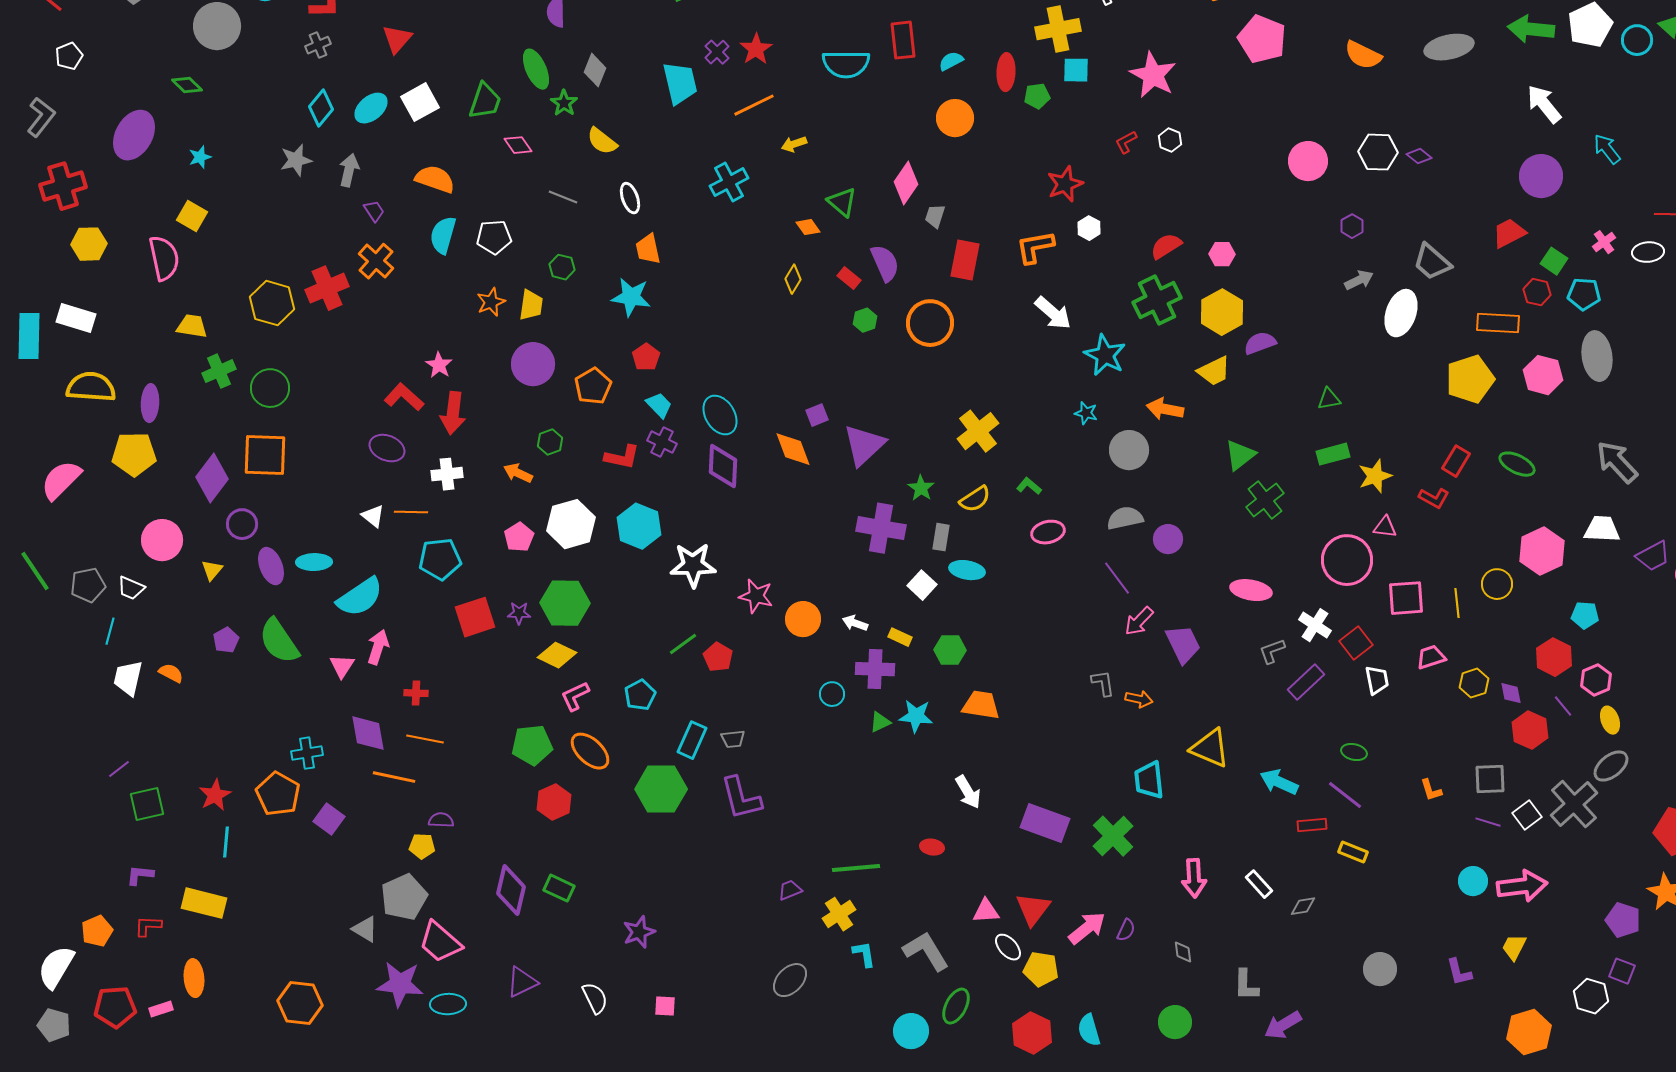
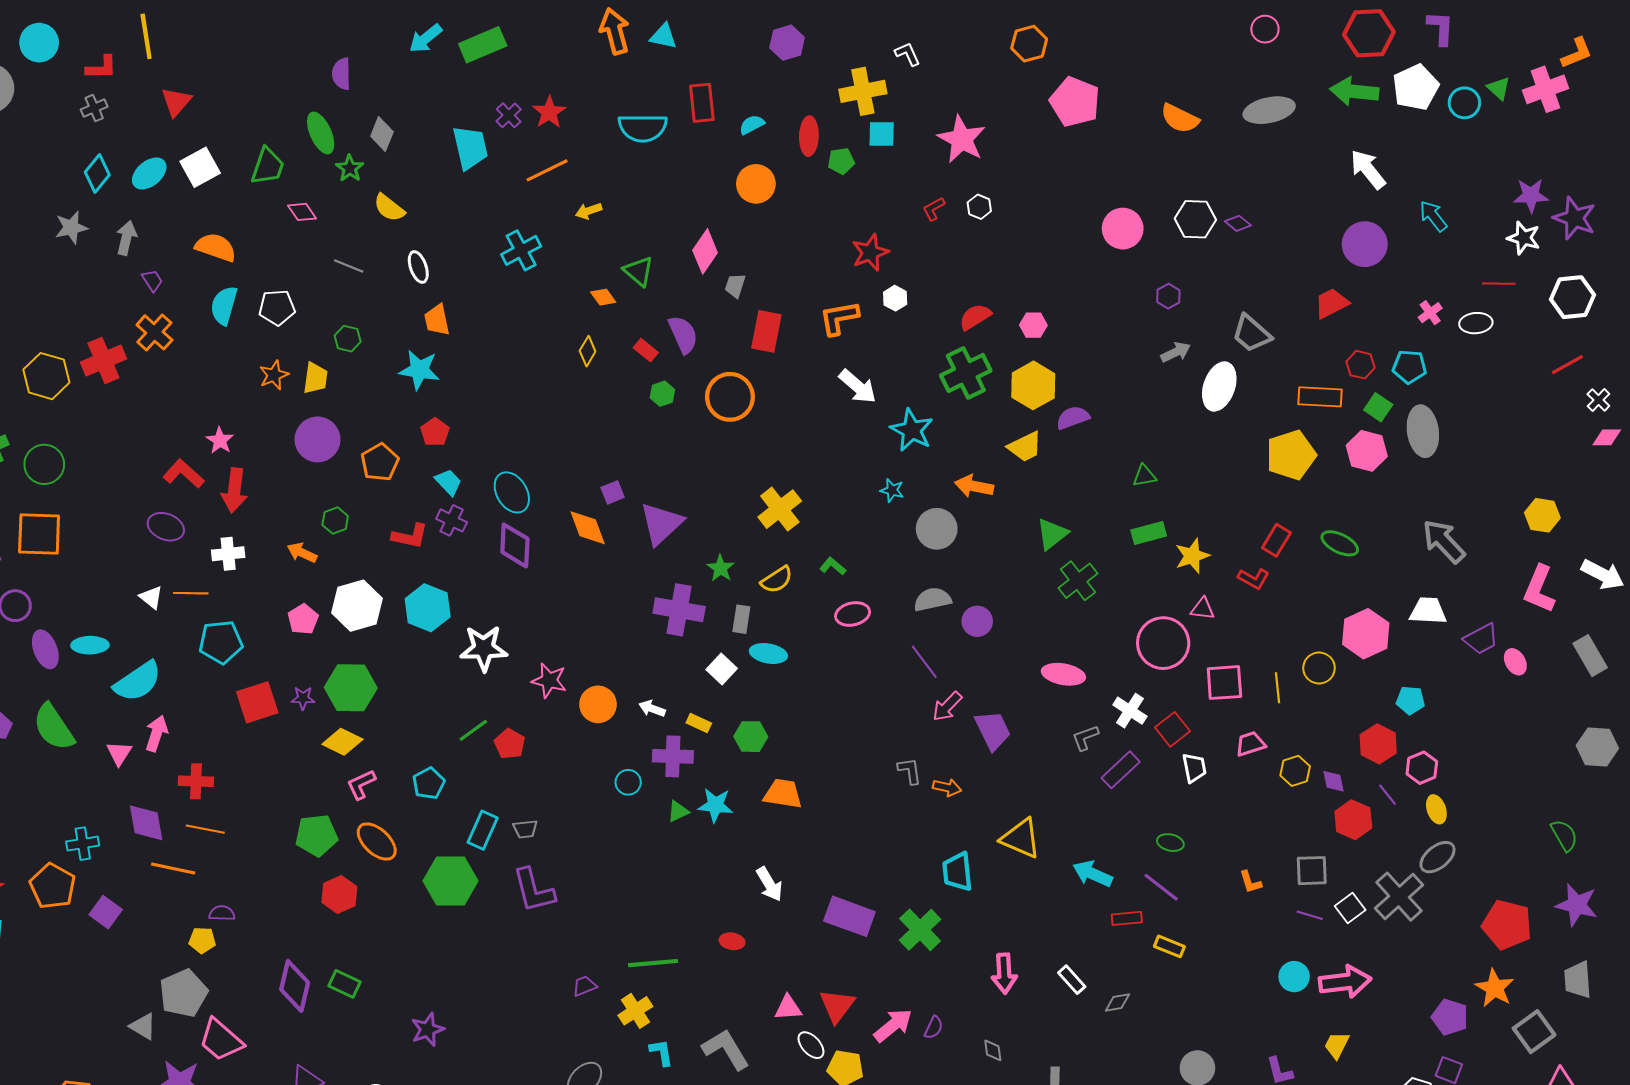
green square: (1554, 261) -> (1378, 407), moved
red cross: (416, 693) -> (196, 781), size x1.4

